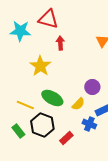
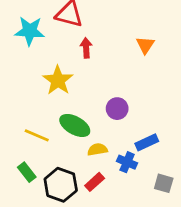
purple circle: (92, 87) -> (117, 109), moved
yellow semicircle: (78, 104) -> (97, 149), moved, turned -144
black hexagon: (42, 125) -> (61, 185), moved

